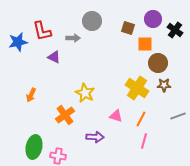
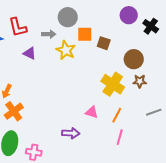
brown square: (128, 28) -> (104, 43), moved
orange square: (145, 44) -> (85, 34), moved
yellow star: (85, 93) -> (66, 50), moved
orange cross: (65, 115) -> (14, 111), moved

